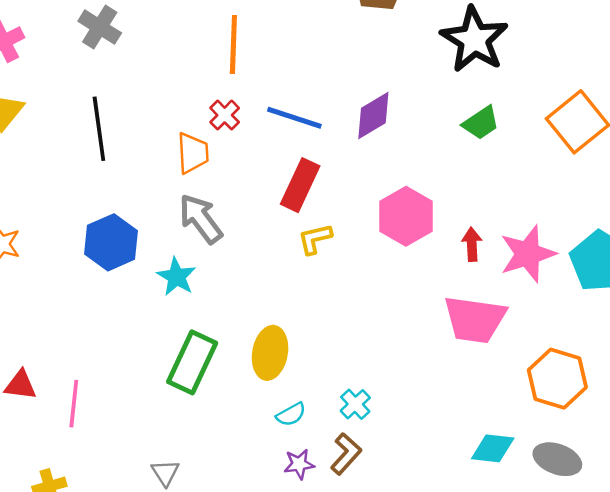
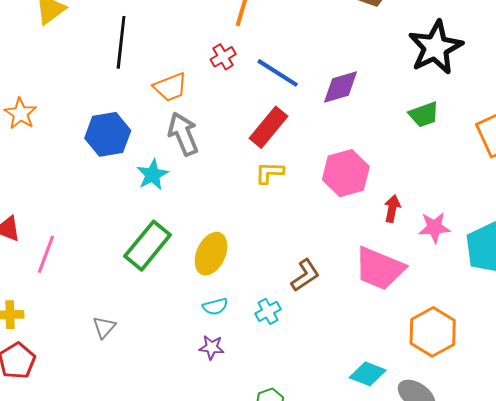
orange trapezoid: (193, 153) -> (170, 87), moved, turned 57
pink star: (528, 254) -> (434, 227), size x0.7
brown L-shape: (346, 454) -> (305, 275), moved

